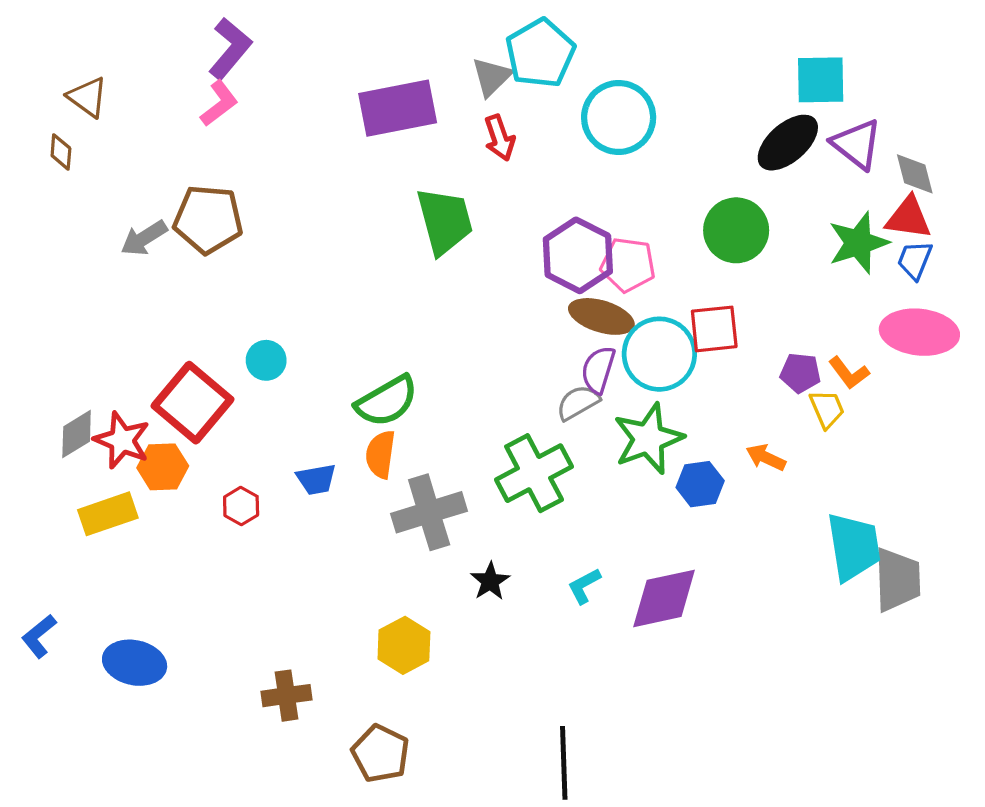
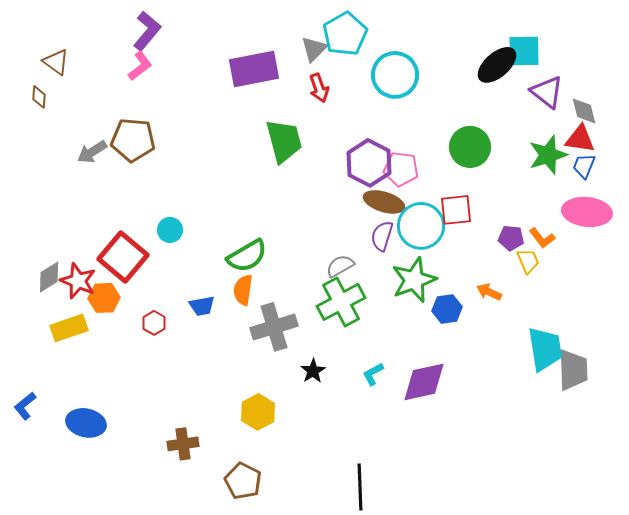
black ellipse: (788, 143) -> (497, 65), moved
gray semicircle: (578, 403) -> (340, 266), moved

